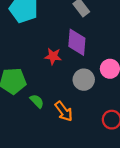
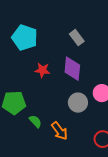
red star: (53, 56) -> (42, 70), moved

